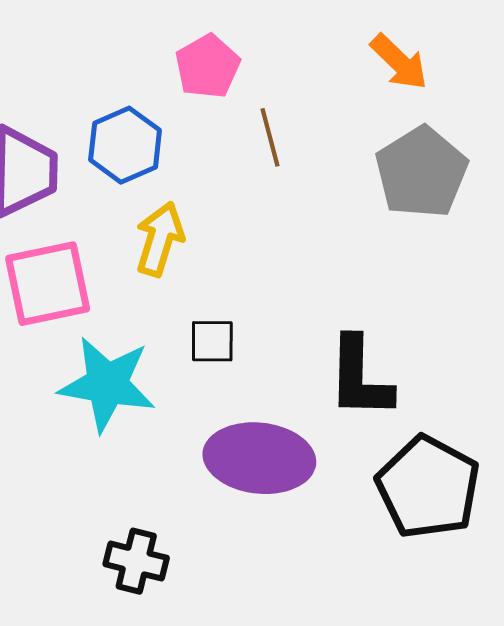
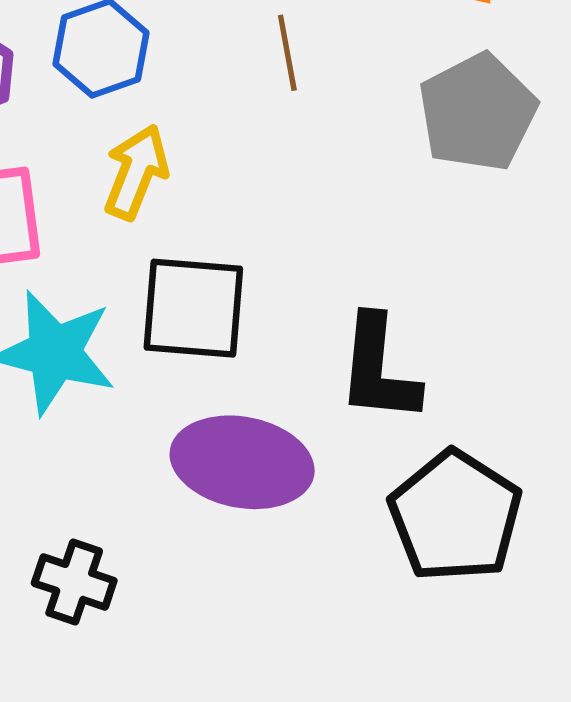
black square: (212, 341) -> (193, 308), size x1.8

